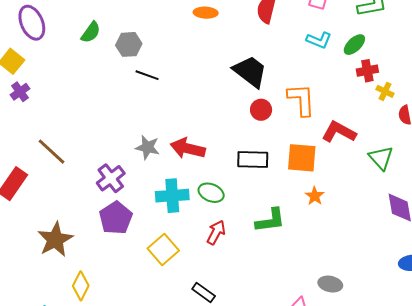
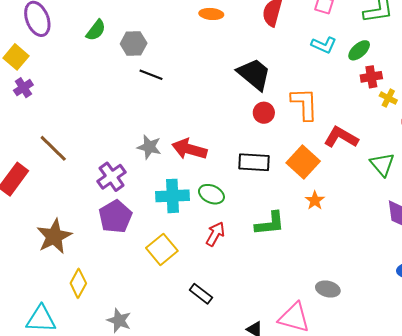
orange square: (302, 158) -> (303, 162), turned 36

